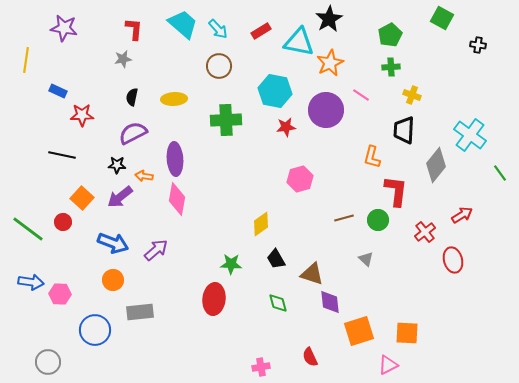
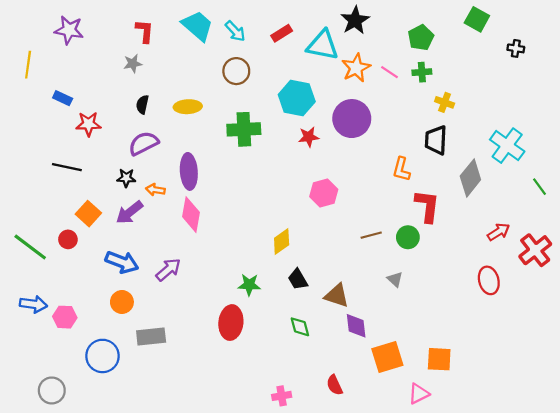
pink line: (361, 95) -> (390, 72), moved
red cross: (425, 232) -> (535, 250), moved, size x1.4

